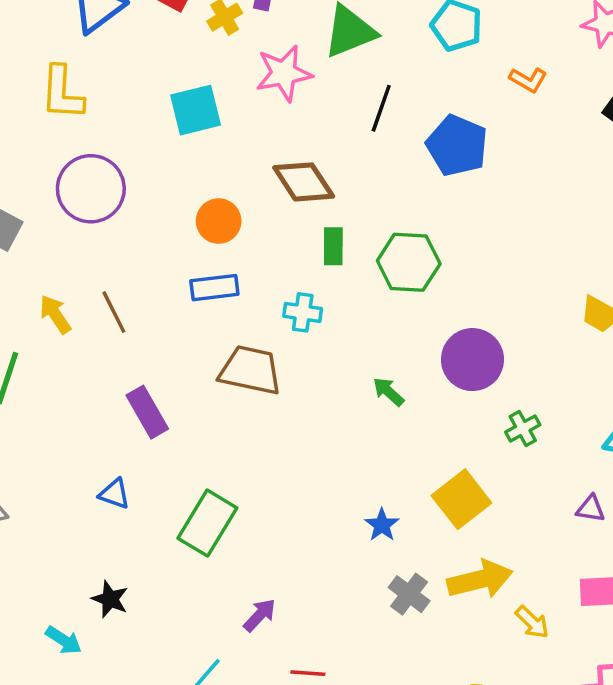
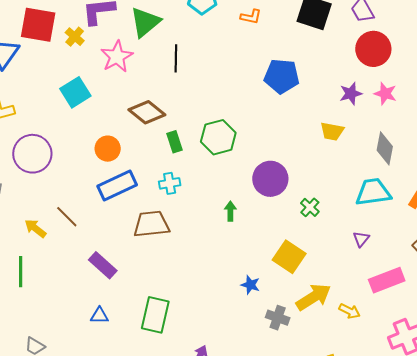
blue pentagon: (457, 146) -> (282, 76), moved
blue rectangle: (214, 288) -> (117, 185), size x1.4
green arrow: (388, 392) -> (230, 211), turned 66
purple triangle: (591, 509) -> (361, 239), turned -42

